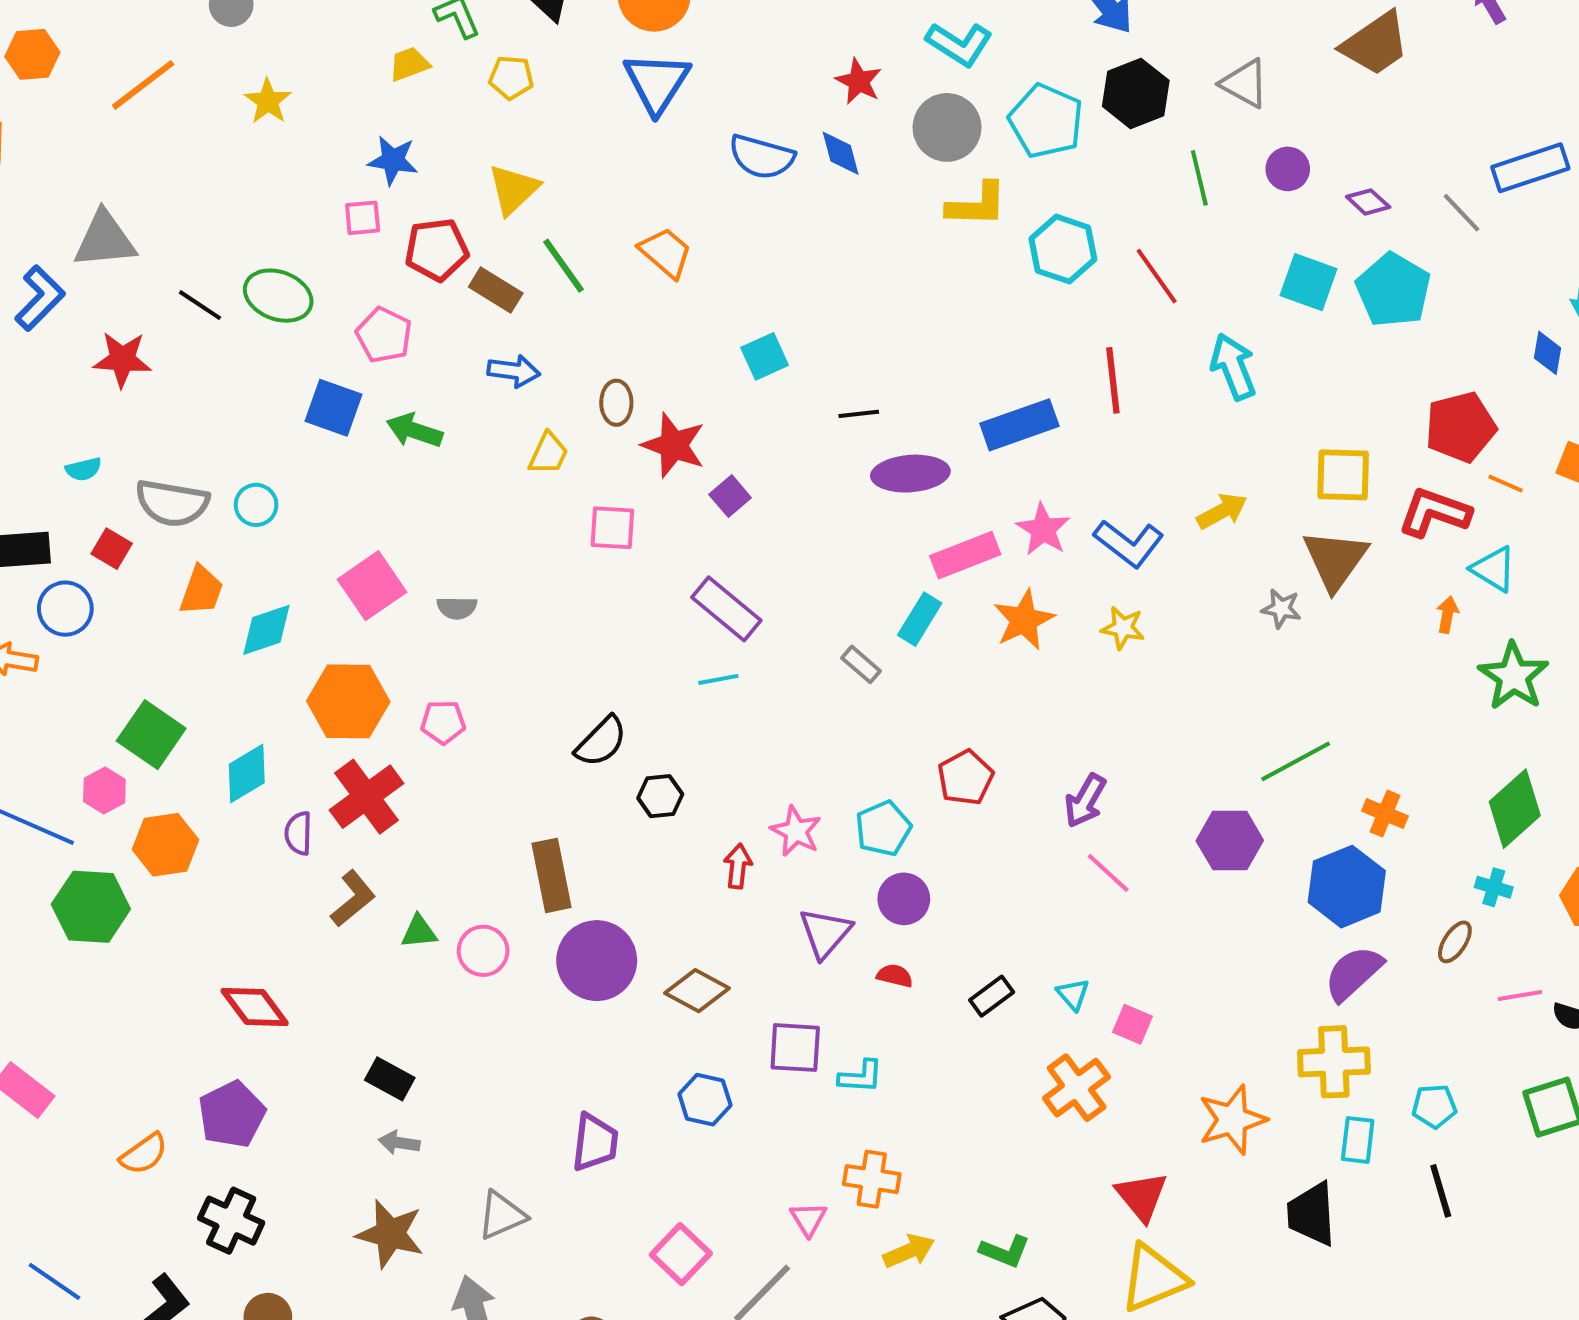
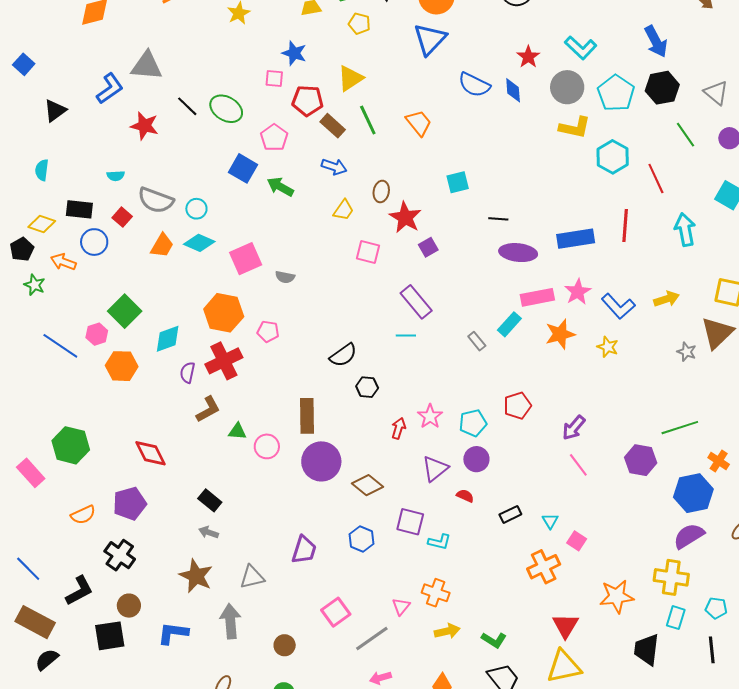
green line: (1199, 178) -> (686, 135), turned -32
cyan diamond: (266, 630) -> (199, 243), moved, turned 32
green hexagon: (91, 907) -> (71, 445), moved

